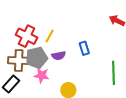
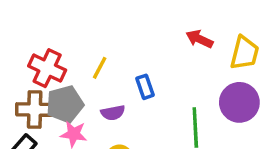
yellow line: (50, 36) -> (100, 68), moved
purple semicircle: (59, 56) -> (113, 113), moved

